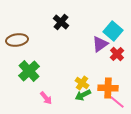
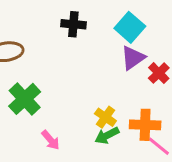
black cross: (61, 22) -> (73, 24), turned -35
cyan square: (113, 31) -> (130, 27), moved

